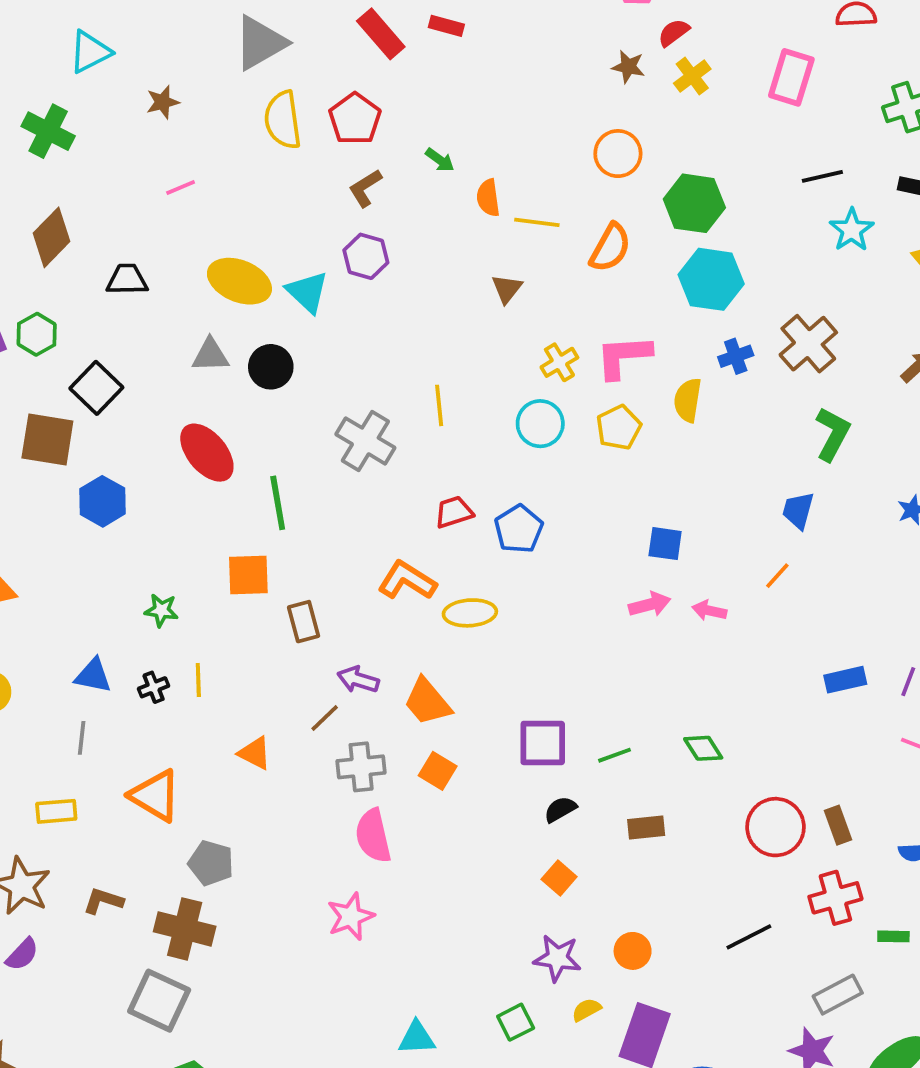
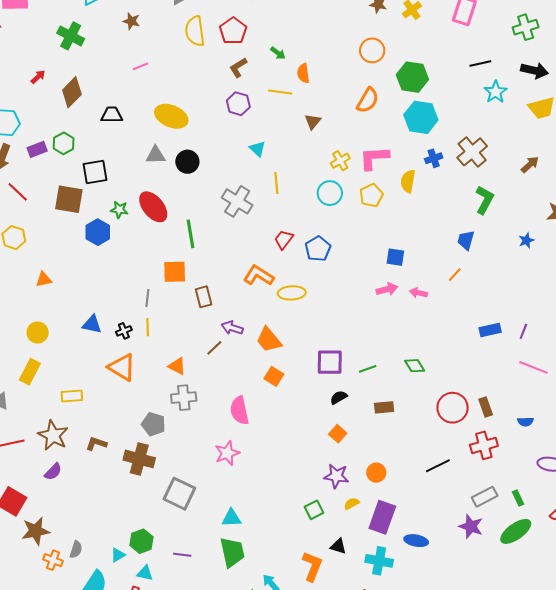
brown star: (163, 102) -> (131, 21), turned 30
yellow line: (537, 222) -> (280, 92), moved
cyan triangle: (307, 292) -> (257, 149), moved, size x0.7
black square: (96, 388) -> (95, 172), turned 36
red trapezoid: (454, 512) -> (284, 239), turned -35
green star: (161, 610) -> (119, 210), moved
gray line: (82, 738) -> (147, 298), moved
gray cross: (361, 767) -> (184, 398), moved
orange triangle: (155, 796) -> (122, 367), moved
green rectangle: (893, 936) -> (518, 498), moved, turned 63
gray square: (159, 1001) -> (179, 494), moved
cyan triangle: (417, 1038) -> (231, 518), moved

